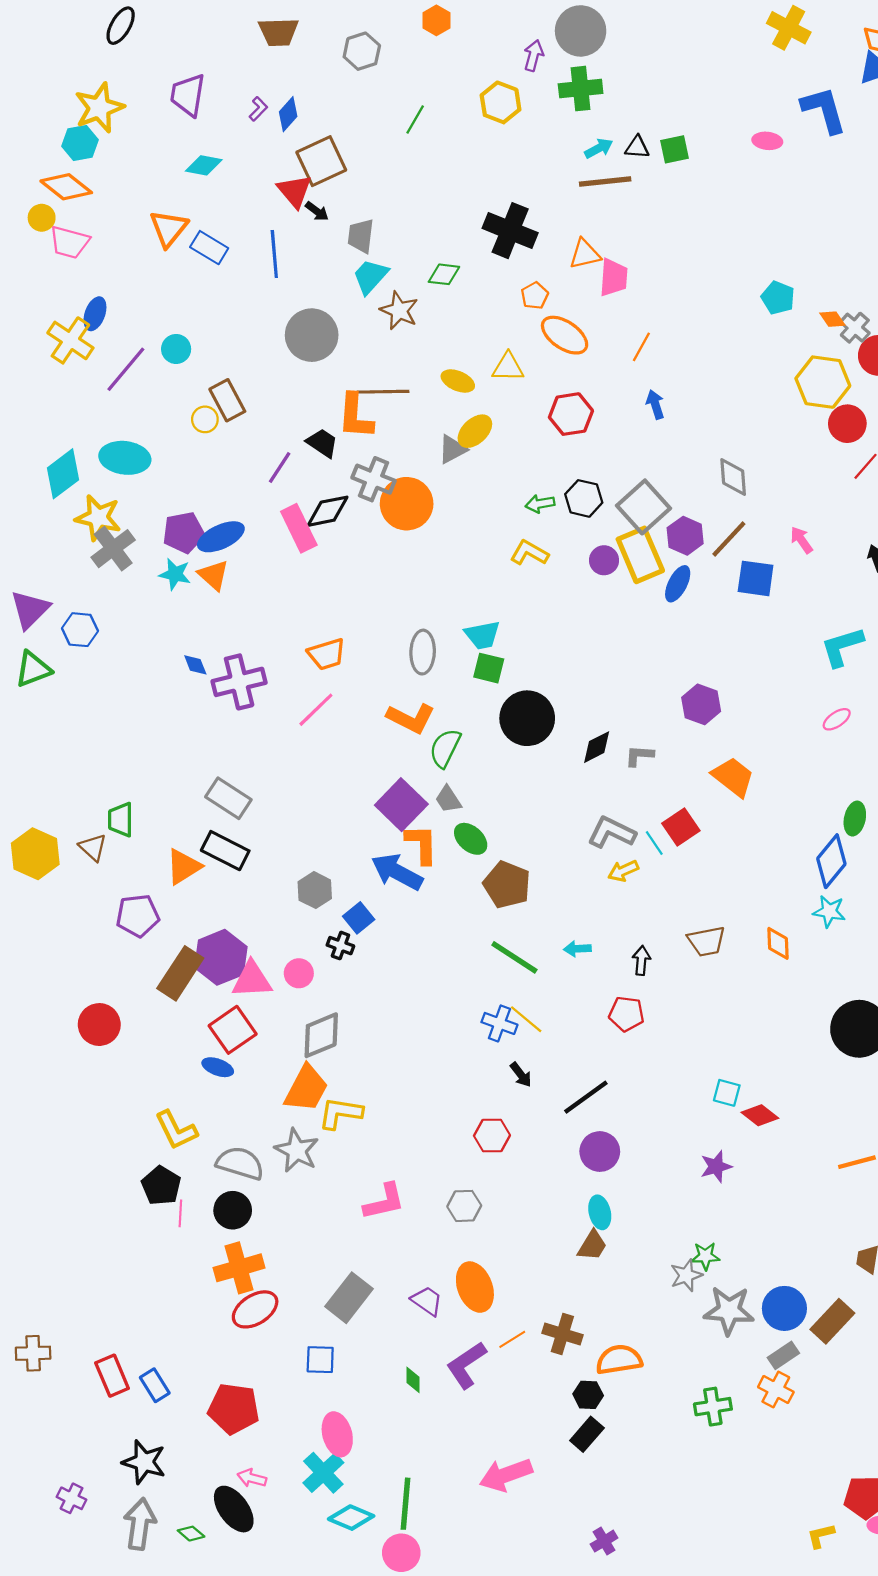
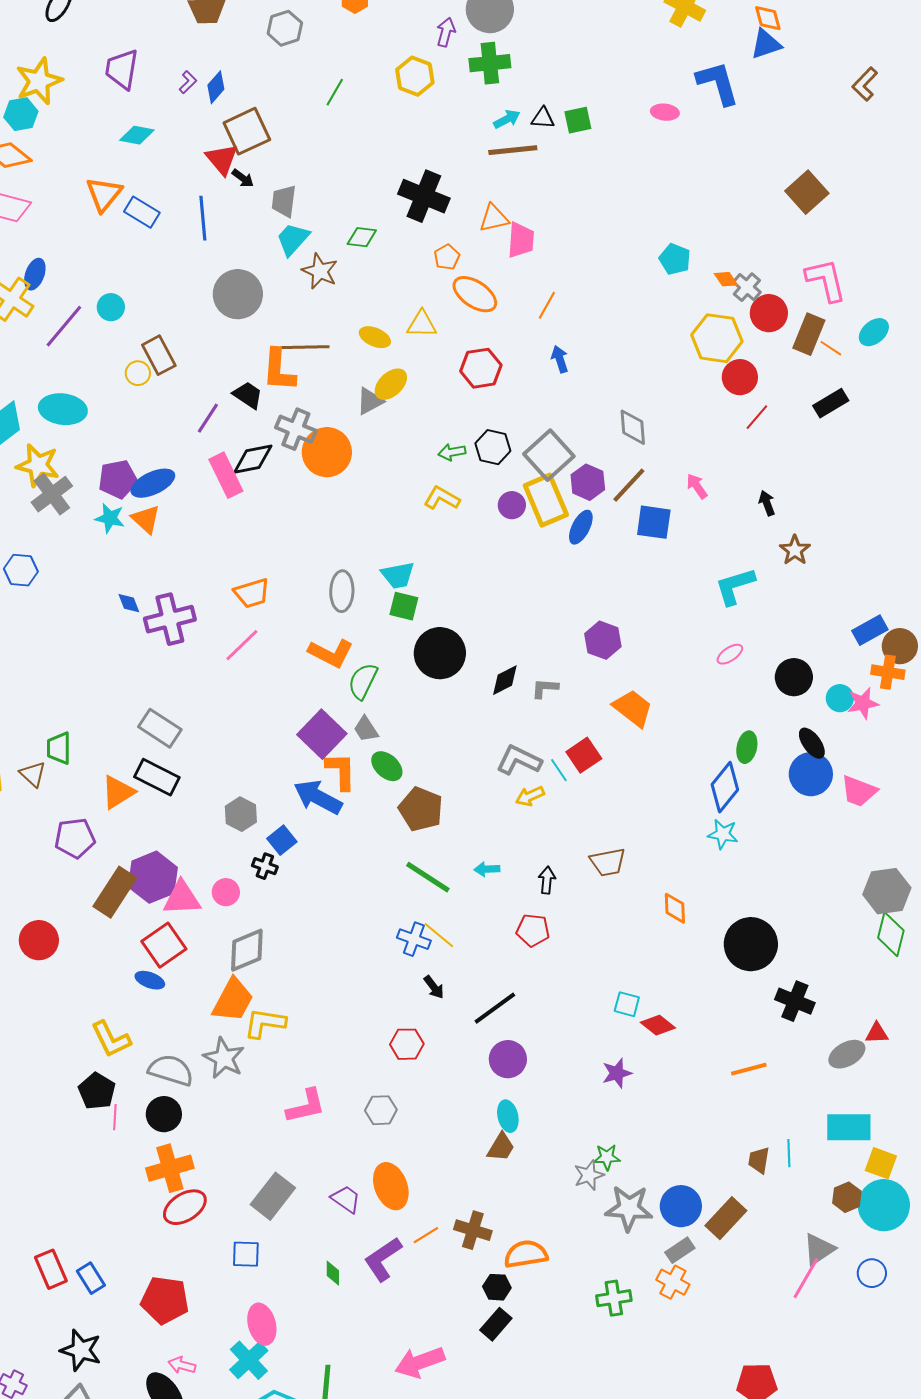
orange diamond: (778, 943) -> (675, 908), moved

